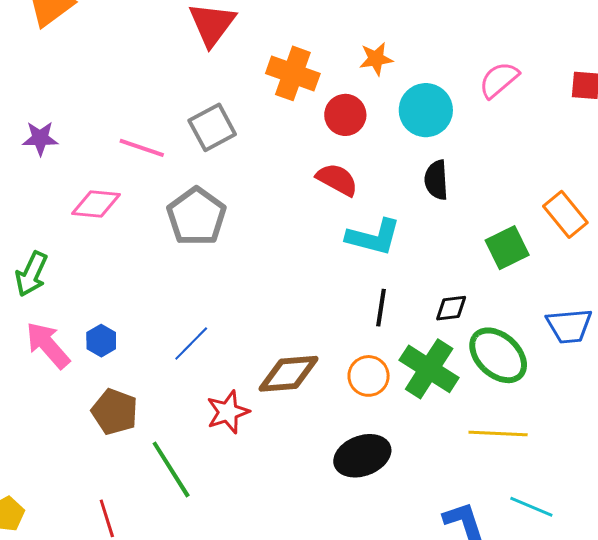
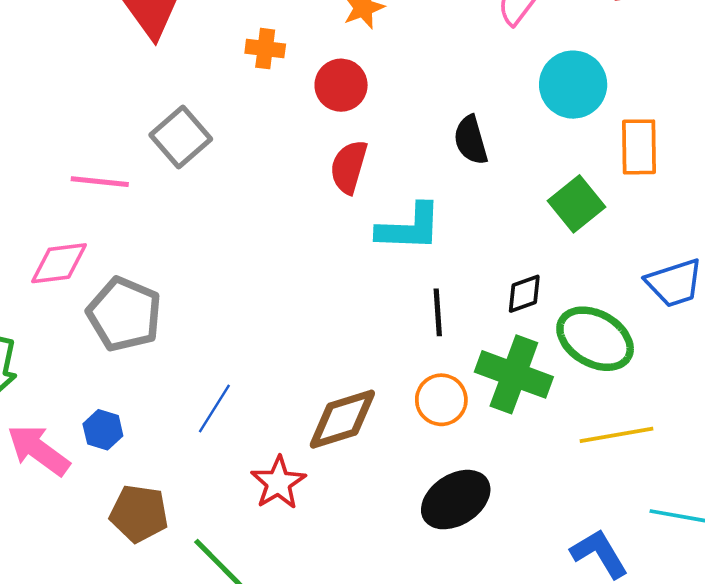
orange cross: (293, 73) -> (265, 49), size x0.6
cyan circle: (426, 110) -> (573, 85), moved
red semicircle: (337, 180) -> (349, 167), turned -90
orange rectangle: (565, 214) -> (639, 147), turned 51
gray pentagon: (196, 217) -> (124, 314), moved

